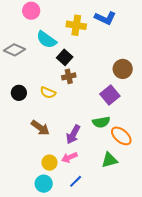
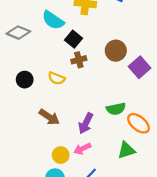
brown circle: (123, 69) -> (116, 51), moved
purple square: (110, 95) -> (140, 67), moved

